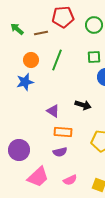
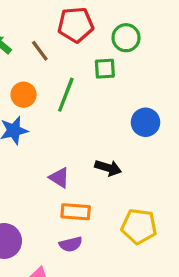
brown line: (41, 33) -> (40, 51), turned 64
green square: (94, 57) -> (105, 69), moved

